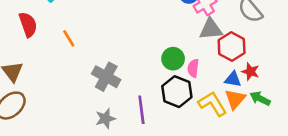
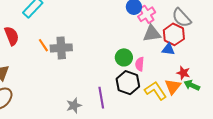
red hexagon: (232, 46) -> (174, 34), moved
red star: (250, 72) -> (183, 73), moved
gray cross: (106, 77) -> (61, 48), moved, turned -30
blue triangle: (233, 79) -> (168, 49), moved

